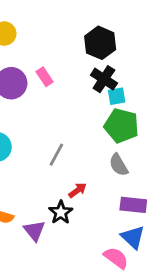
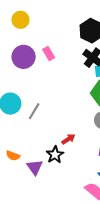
gray line: (56, 155) -> (34, 111), moved

